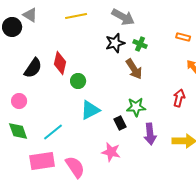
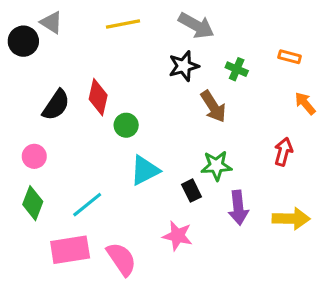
green cross: (140, 44) -> (237, 69), moved
green diamond: (18, 131) -> (33, 203), turned 40

